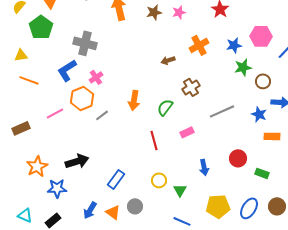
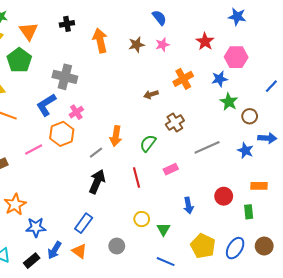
pink hexagon: (261, 36) -> (236, 57), moved
green star: (243, 67) -> (229, 102), turned -30
gray line: (102, 115) -> (96, 153), moved
orange rectangle: (272, 136) -> (259, 186), moved
black arrow: (77, 161) -> (97, 182), moved, turned -50
green rectangle: (262, 173) -> (249, 212), turned 64
blue rectangle: (116, 179) -> (84, 223), moved
yellow pentagon: (218, 206) -> (203, 246), turned 30
blue arrow: (90, 210) -> (54, 250), moved
orange triangle: (113, 212) -> (79, 251), moved

